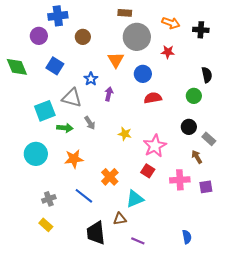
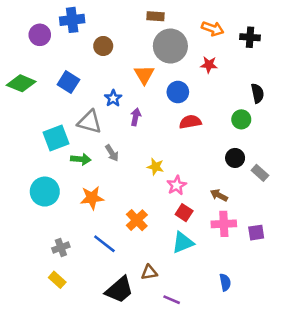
purple circle: (39, 36) -> (40, 35), moved
green diamond: (17, 67) -> (21, 83), turned -45
pink star: (155, 146) -> (177, 185), moved, size x0.7
brown arrow: (197, 157) -> (219, 195), moved, turned -32
cyan triangle: (135, 199) -> (183, 243), moved
black trapezoid: (96, 233) -> (119, 290), turned -125
blue semicircle: (187, 237) -> (225, 282), moved

